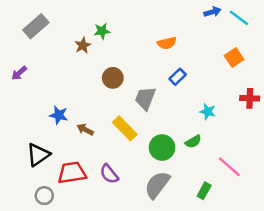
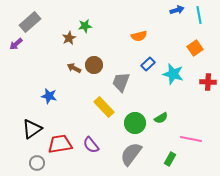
cyan line: (239, 18) -> (199, 15), turned 42
purple arrow: (19, 73) -> (16, 44), moved
cyan star: (208, 112) -> (173, 74), moved, size x1.5
brown arrow: (85, 130) -> (74, 68), moved
pink line: (229, 167) -> (191, 139), turned -30

